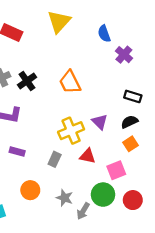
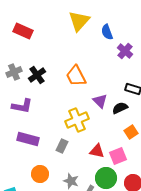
yellow triangle: (59, 22) -> (79, 21), moved
purple triangle: (100, 122) -> (100, 101), moved
black semicircle: (129, 122) -> (120, 108), moved
purple rectangle: (17, 152) -> (28, 139), size x1.5
red triangle: (88, 156) -> (97, 151), moved

